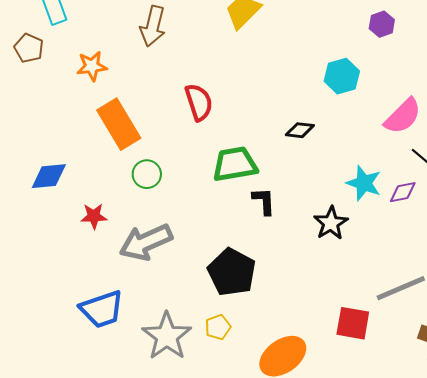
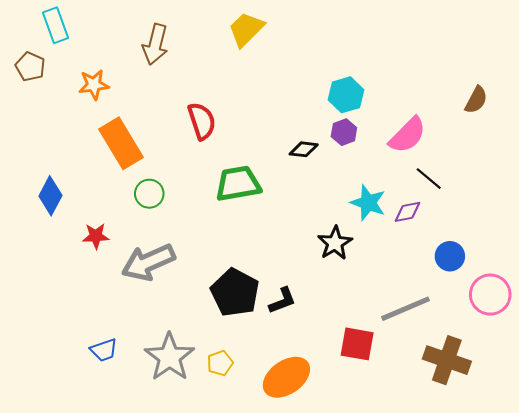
purple hexagon: (382, 24) -> (344, 132), moved
blue diamond: (49, 176) -> (50, 196), turned -57
black L-shape: (264, 201) -> (282, 301), moved, turned 72
blue trapezoid: (102, 309) -> (104, 350), moved, size x0.6
yellow pentagon: (218, 327) -> (220, 363), moved

